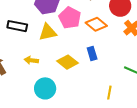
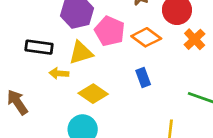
yellow arrow: (31, 60) -> (59, 73), moved
yellow diamond: (67, 62) -> (93, 94), moved

